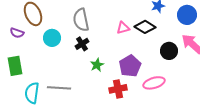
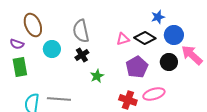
blue circle: (187, 15) -> (174, 35), moved
green rectangle: (15, 66) -> (20, 67), moved
purple pentagon: (130, 66) -> (137, 67), moved
red cross: (118, 89) -> (128, 100), moved, turned 30

